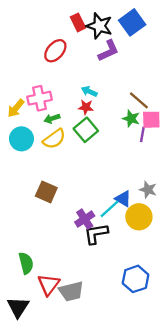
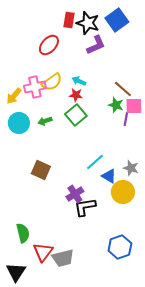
red rectangle: (78, 22) -> (69, 20), turned 35
green arrow: (52, 119) -> (45, 121), moved
yellow semicircle: (54, 139) -> (52, 82), moved
cyan line: (110, 209) -> (95, 162), moved

